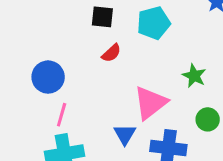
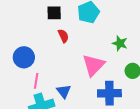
red semicircle: (111, 53) -> (63, 36), turned -64
blue triangle: (125, 134) -> (64, 91), moved

